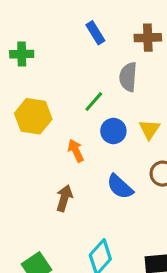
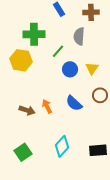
green cross: (22, 54) -> (34, 34), moved, size x1.5
orange arrow: (76, 151) -> (47, 106), moved
brown arrow: (64, 198) -> (27, 110), moved, turned 91

